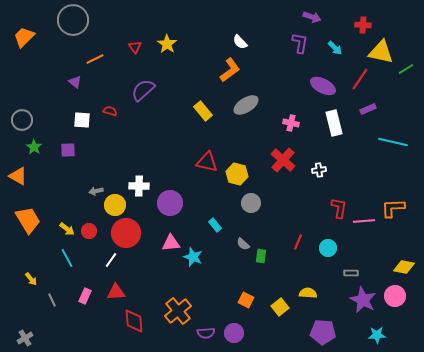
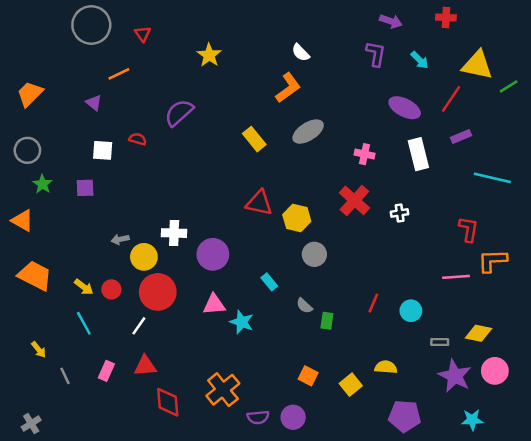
red cross: (363, 25) -> (446, 17), moved
orange trapezoid: (24, 37) -> (30, 94), moved
red triangle: (135, 47) -> (143, 34), moved
red L-shape: (339, 208) -> (469, 229), moved
orange trapezoid: (28, 220) -> (35, 276), turned -32
yellow diamond: (404, 267) -> (479, 333), moved

